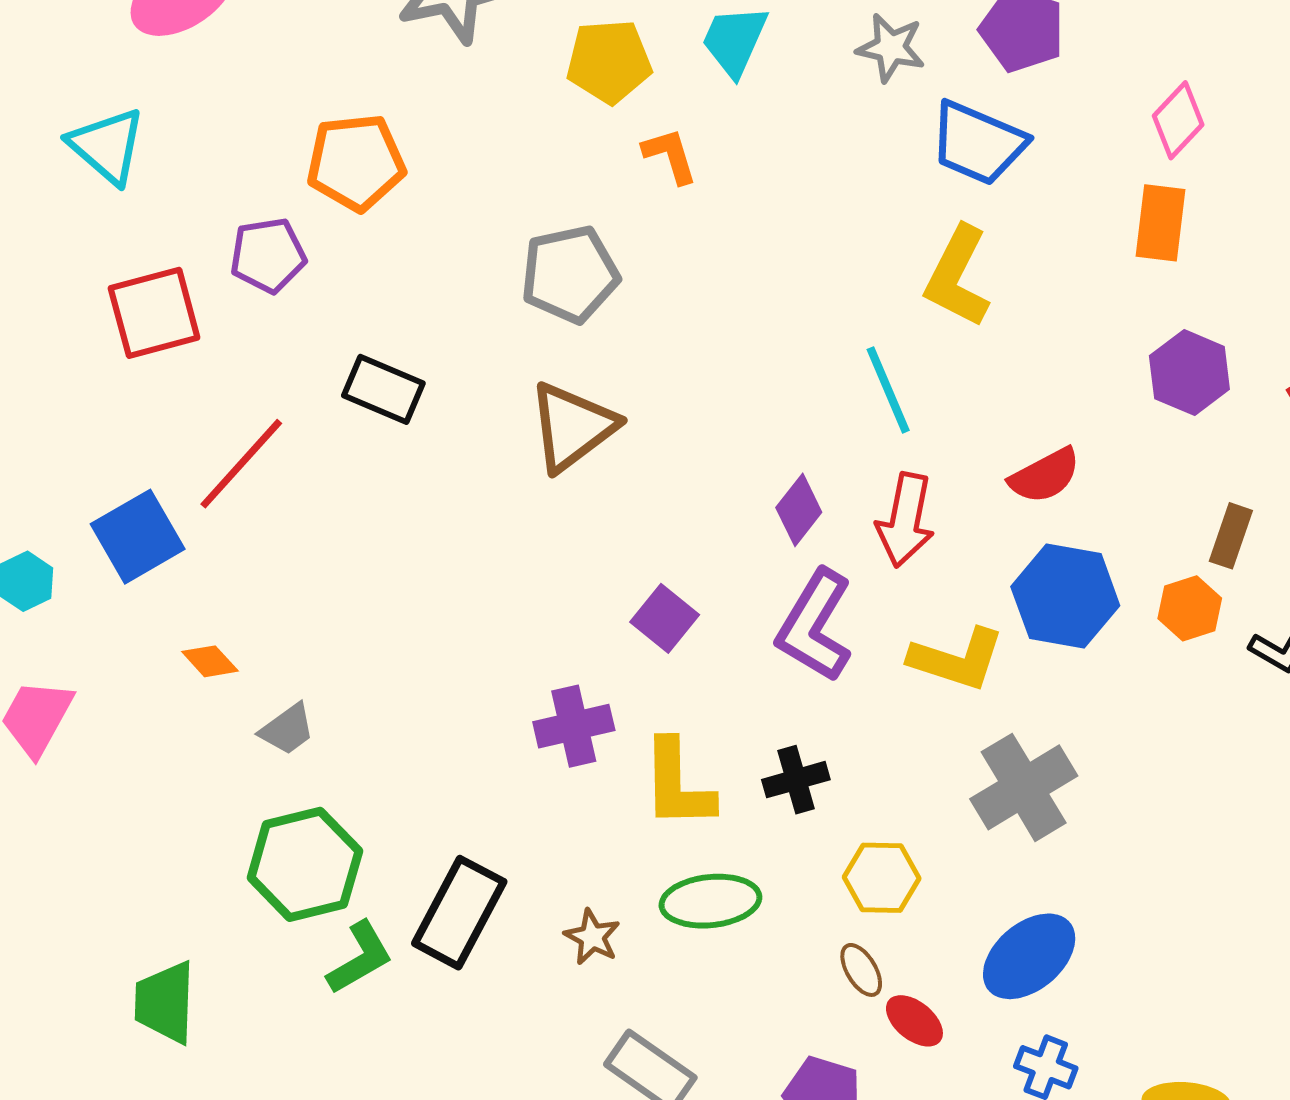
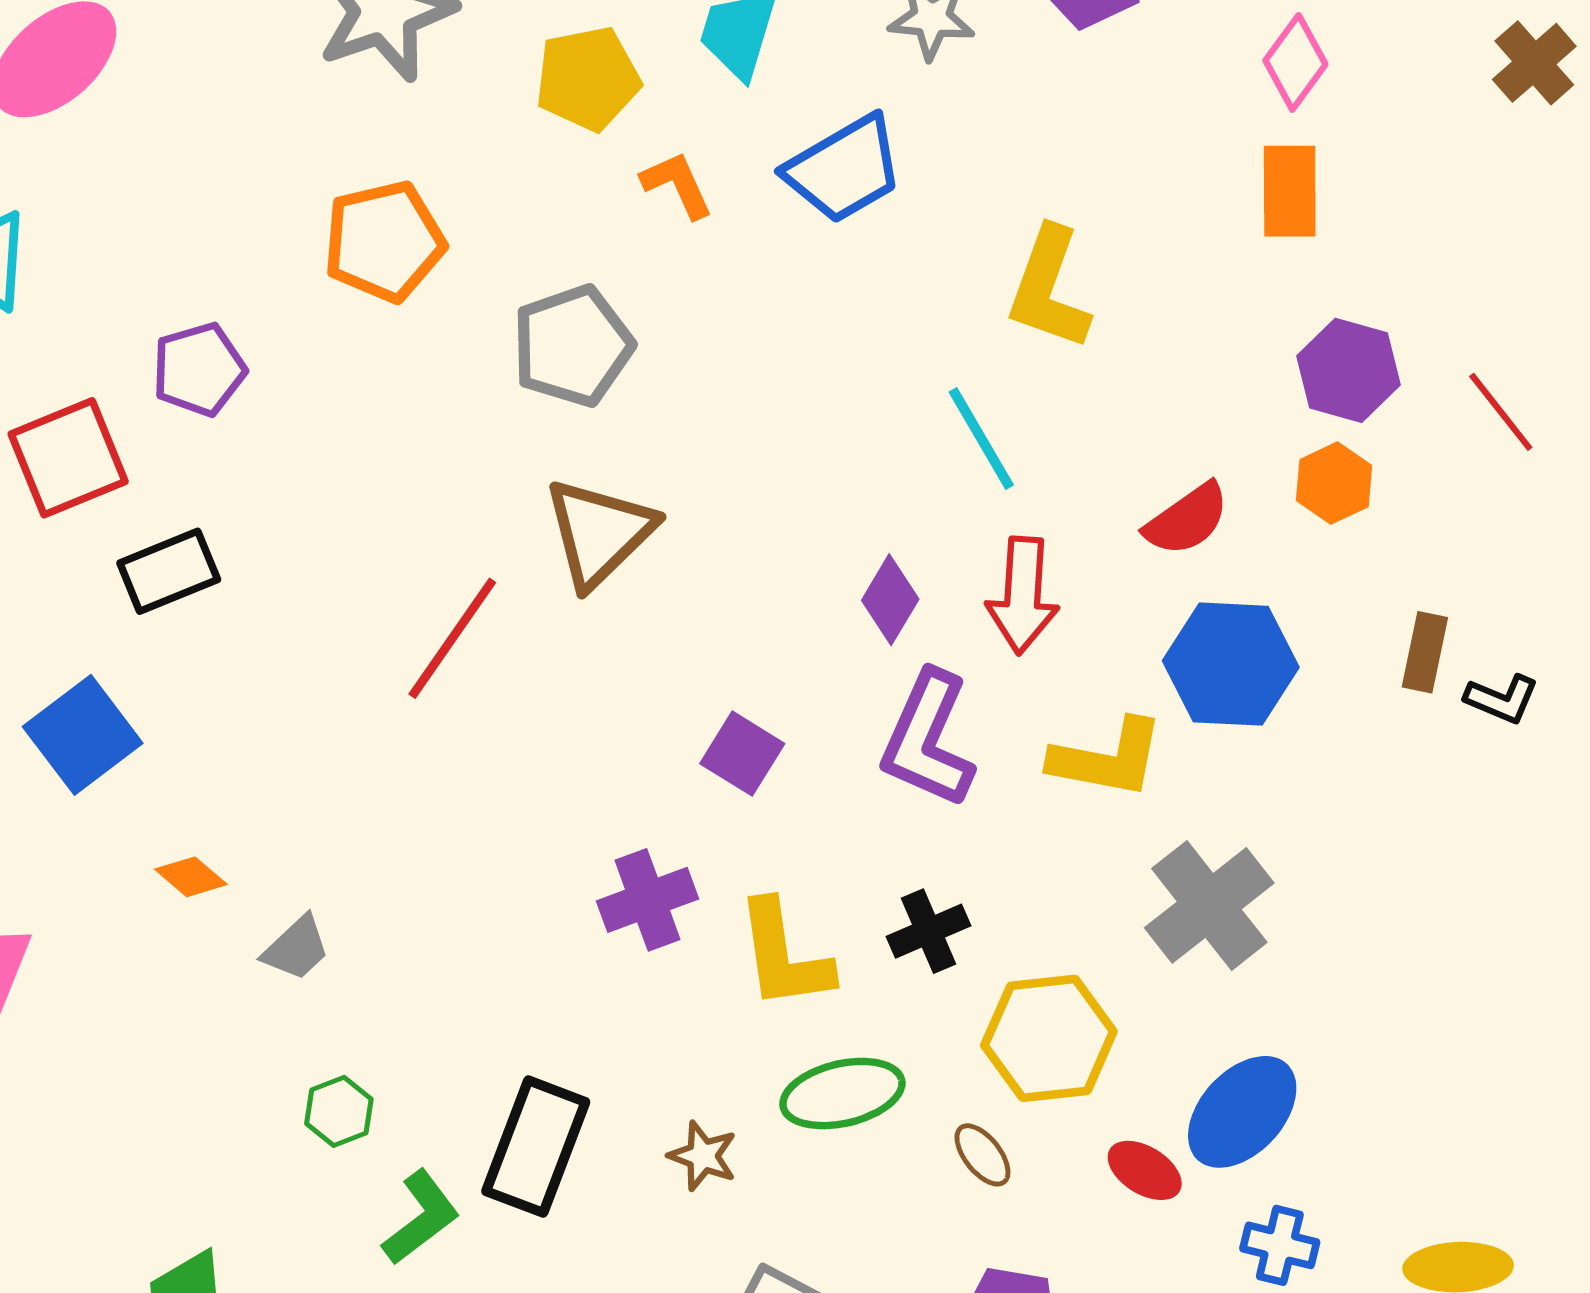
blue trapezoid: (978, 143) -> (844, 169), moved, turned -46
orange pentagon: (356, 162) -> (384, 241), moved
black rectangle: (383, 389) -> (169, 571), moved, turned -38
red line: (241, 464) -> (452, 638), moved
brown rectangle: (1231, 536) -> (1425, 652), moved
orange hexagon: (1190, 608) -> (1334, 483), moved
green hexagon: (305, 864) -> (339, 1111), size x0.5
yellow hexagon: (882, 878) -> (1049, 1038), size x1.4
brown ellipse: (861, 970) -> (982, 1155), moved
red ellipse: (914, 1021) -> (1145, 1170), moved

